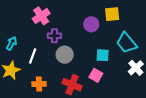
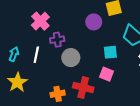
white line: (33, 56) -> (36, 55), moved
orange cross: (39, 84) -> (58, 94), moved

